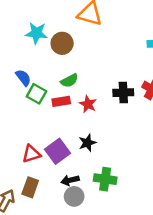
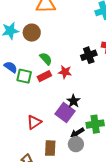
green semicircle: (69, 81) -> (46, 59), turned -88
purple square: (58, 151) -> (65, 112), moved
black arrow: (70, 180) -> (77, 133), moved
brown rectangle: (30, 187) -> (50, 148), moved

